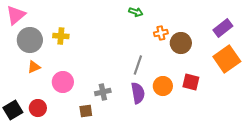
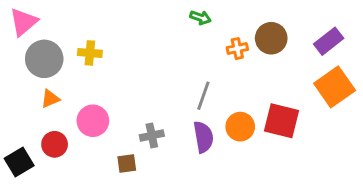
brown circle: (181, 43) -> (271, 38), moved
red square: (191, 82) -> (281, 121), size x1.4
red circle: (38, 108) -> (55, 144), moved

